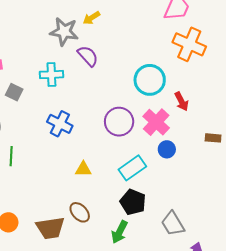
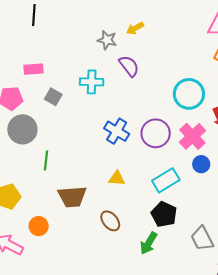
gray star: (64, 32) -> (107, 40), size x0.7
blue cross: (60, 124) -> (117, 131), moved
brown trapezoid: (50, 228) -> (72, 197), moved

